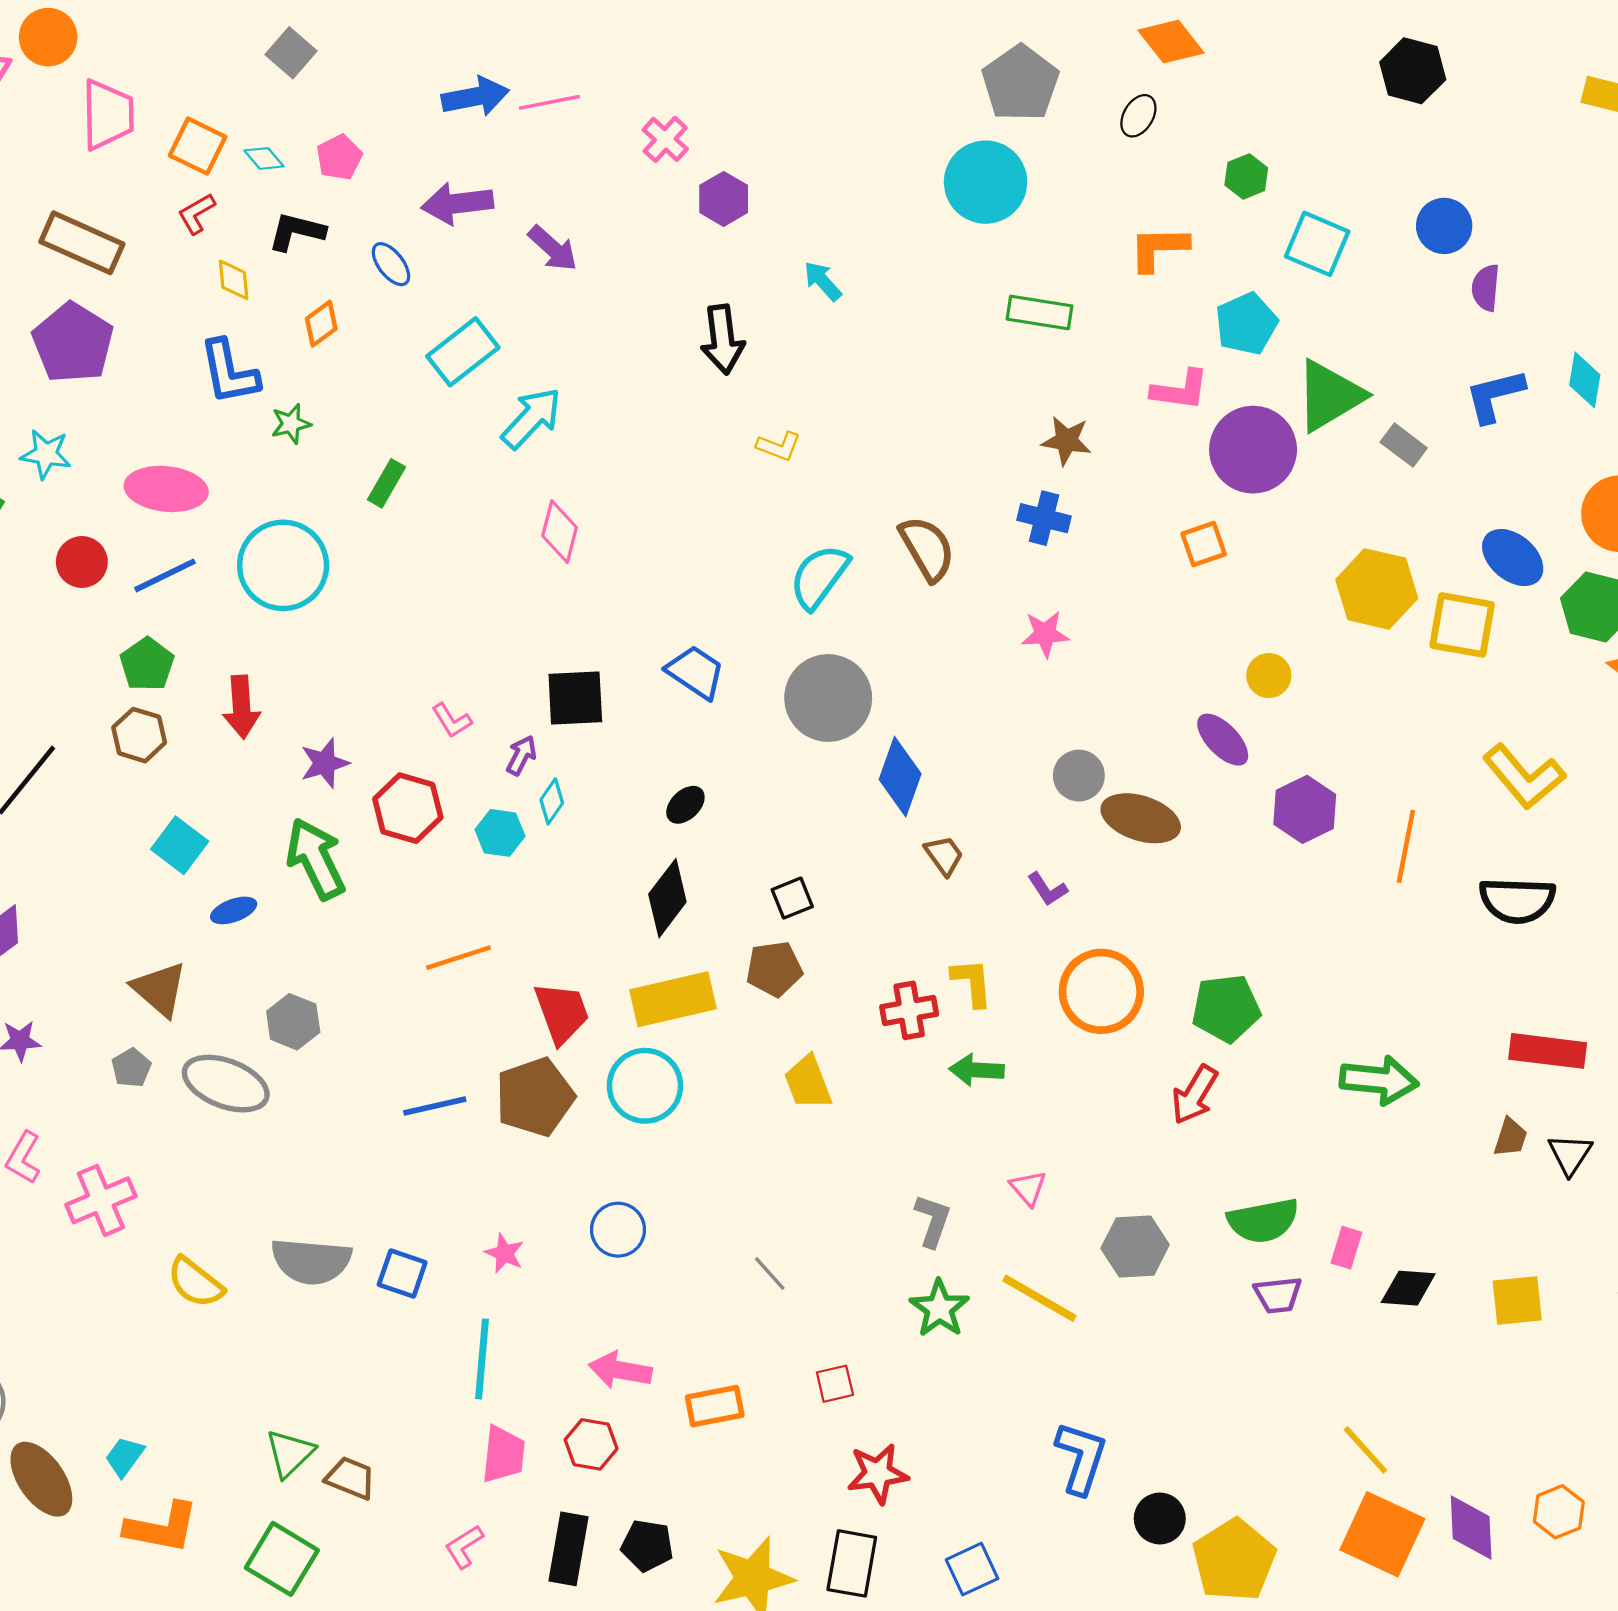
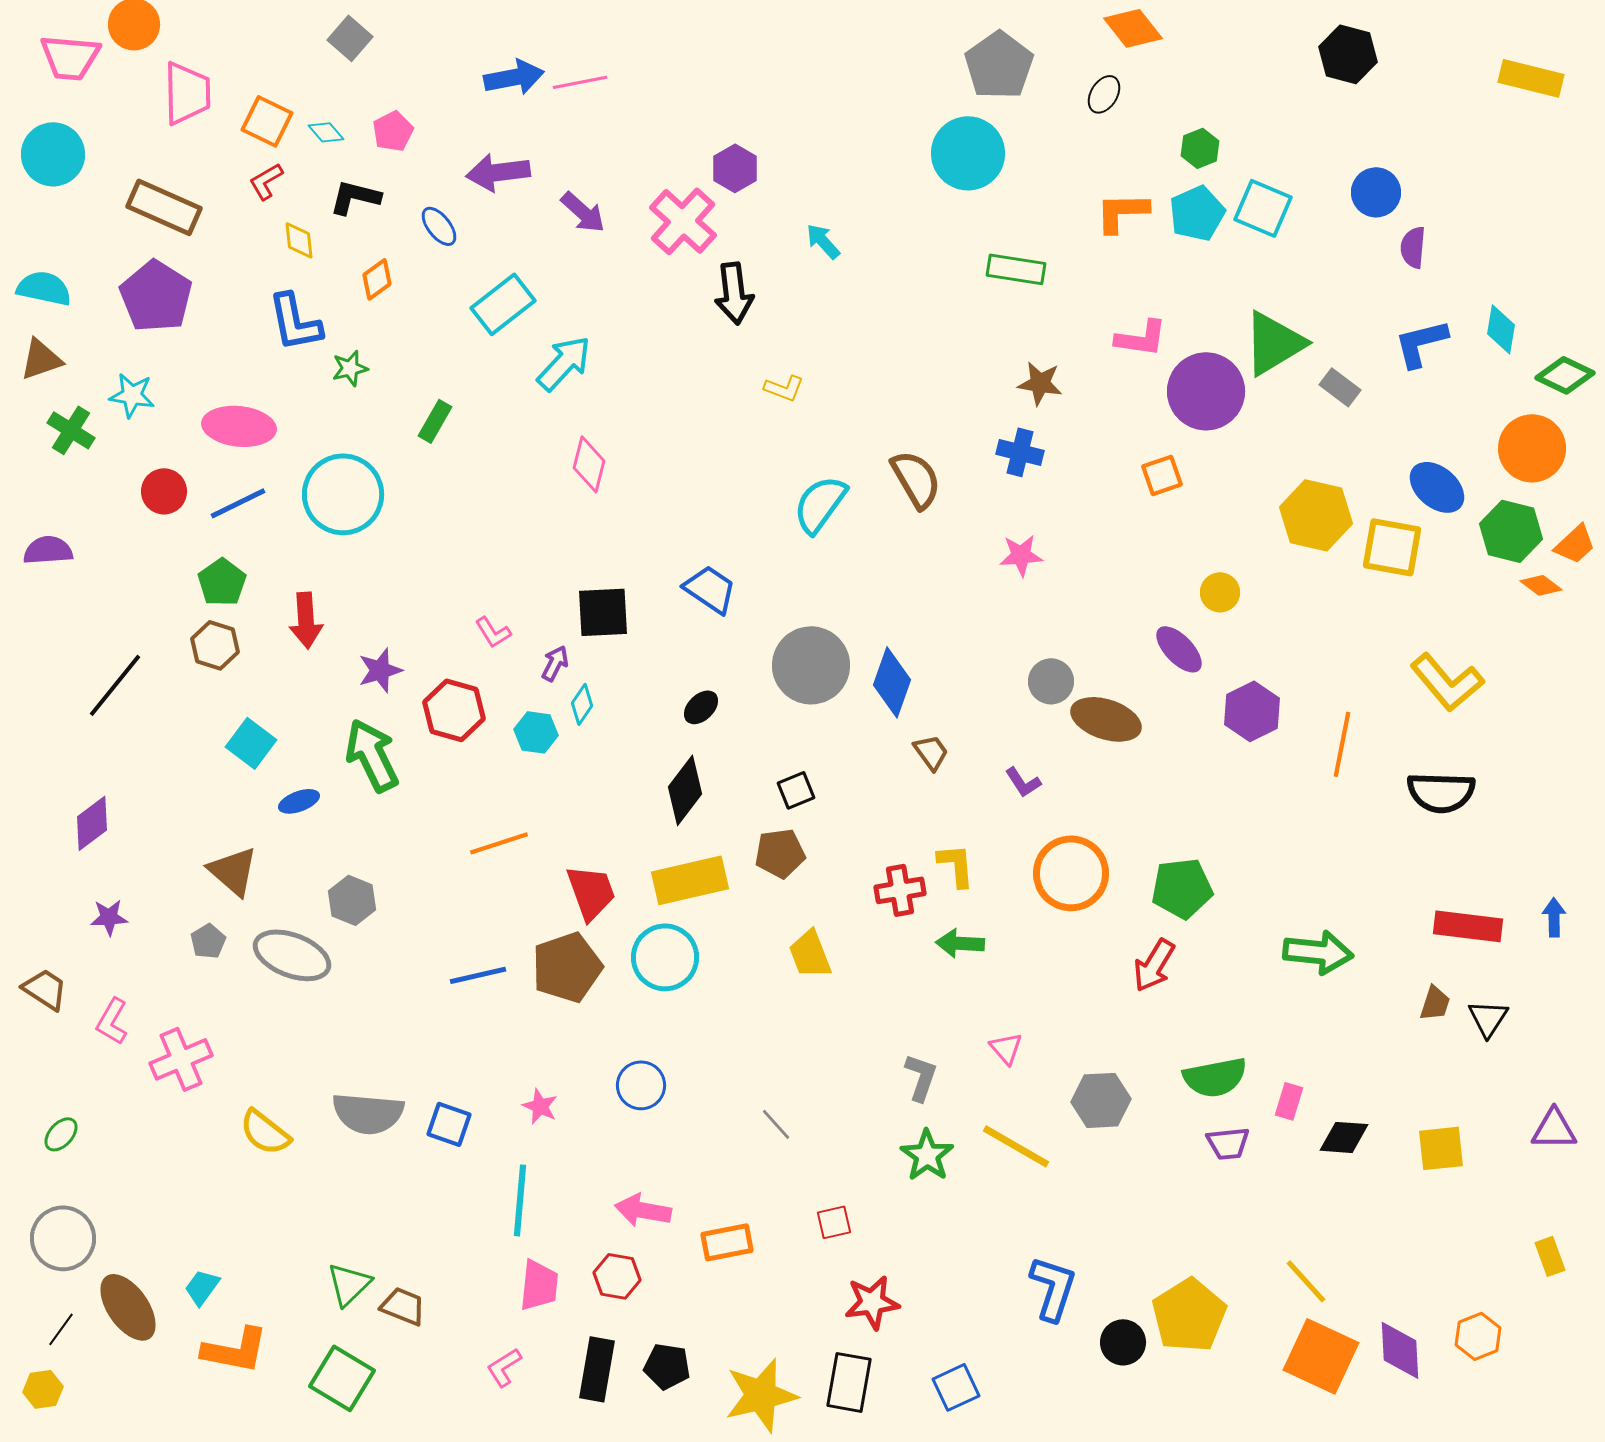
pink cross: (665, 139) -> (683, 221), moved, size x1.6
cyan pentagon: (1246, 324) -> (1197, 213), moved
gray circle: (828, 698) -> (811, 665), moved
yellow pentagon: (1234, 1560) -> (1189, 1315), moved

